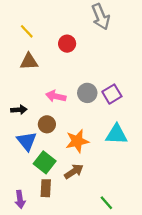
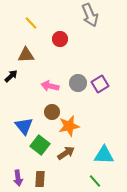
yellow line: (27, 31) -> (31, 23), moved
black arrow: (19, 110) -> (11, 76), moved, turned -40
brown circle: (47, 124) -> (52, 112), moved
cyan triangle: (116, 134) -> (104, 155), moved
brown rectangle: (46, 188) -> (40, 179), moved

